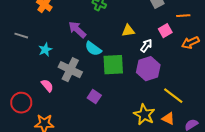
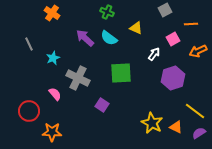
yellow triangle: (128, 31) -> (136, 28), moved, turned 32
gray line: (21, 36) -> (29, 44), turned 48
cyan semicircle: (93, 49) -> (109, 38), moved
purple hexagon: (148, 69) -> (173, 78), moved
yellow line: (173, 96) -> (195, 111), moved

